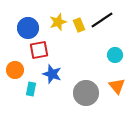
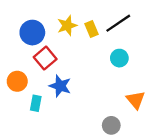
red square: (39, 50) -> (45, 58), turned -30
cyan circle: (115, 55) -> (119, 58), moved
gray circle: (86, 93) -> (111, 125), moved, size x0.6

